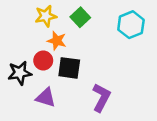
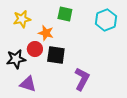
yellow star: (46, 16) -> (22, 19), moved
green square: (80, 17) -> (65, 14), turned -35
purple triangle: (46, 98) -> (28, 84), moved

